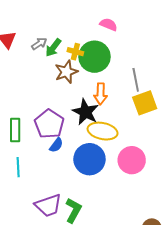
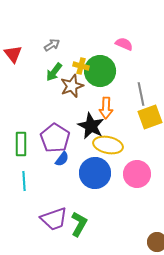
pink semicircle: (109, 25) -> (124, 44), moved
gray arrow: (39, 44) -> (52, 45), moved
green arrow: (53, 48) -> (54, 72), moved

